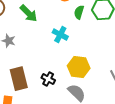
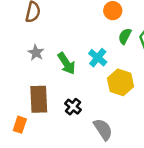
green arrow: (29, 13) -> (66, 63), moved
yellow hexagon: (79, 67) -> (120, 82), moved

